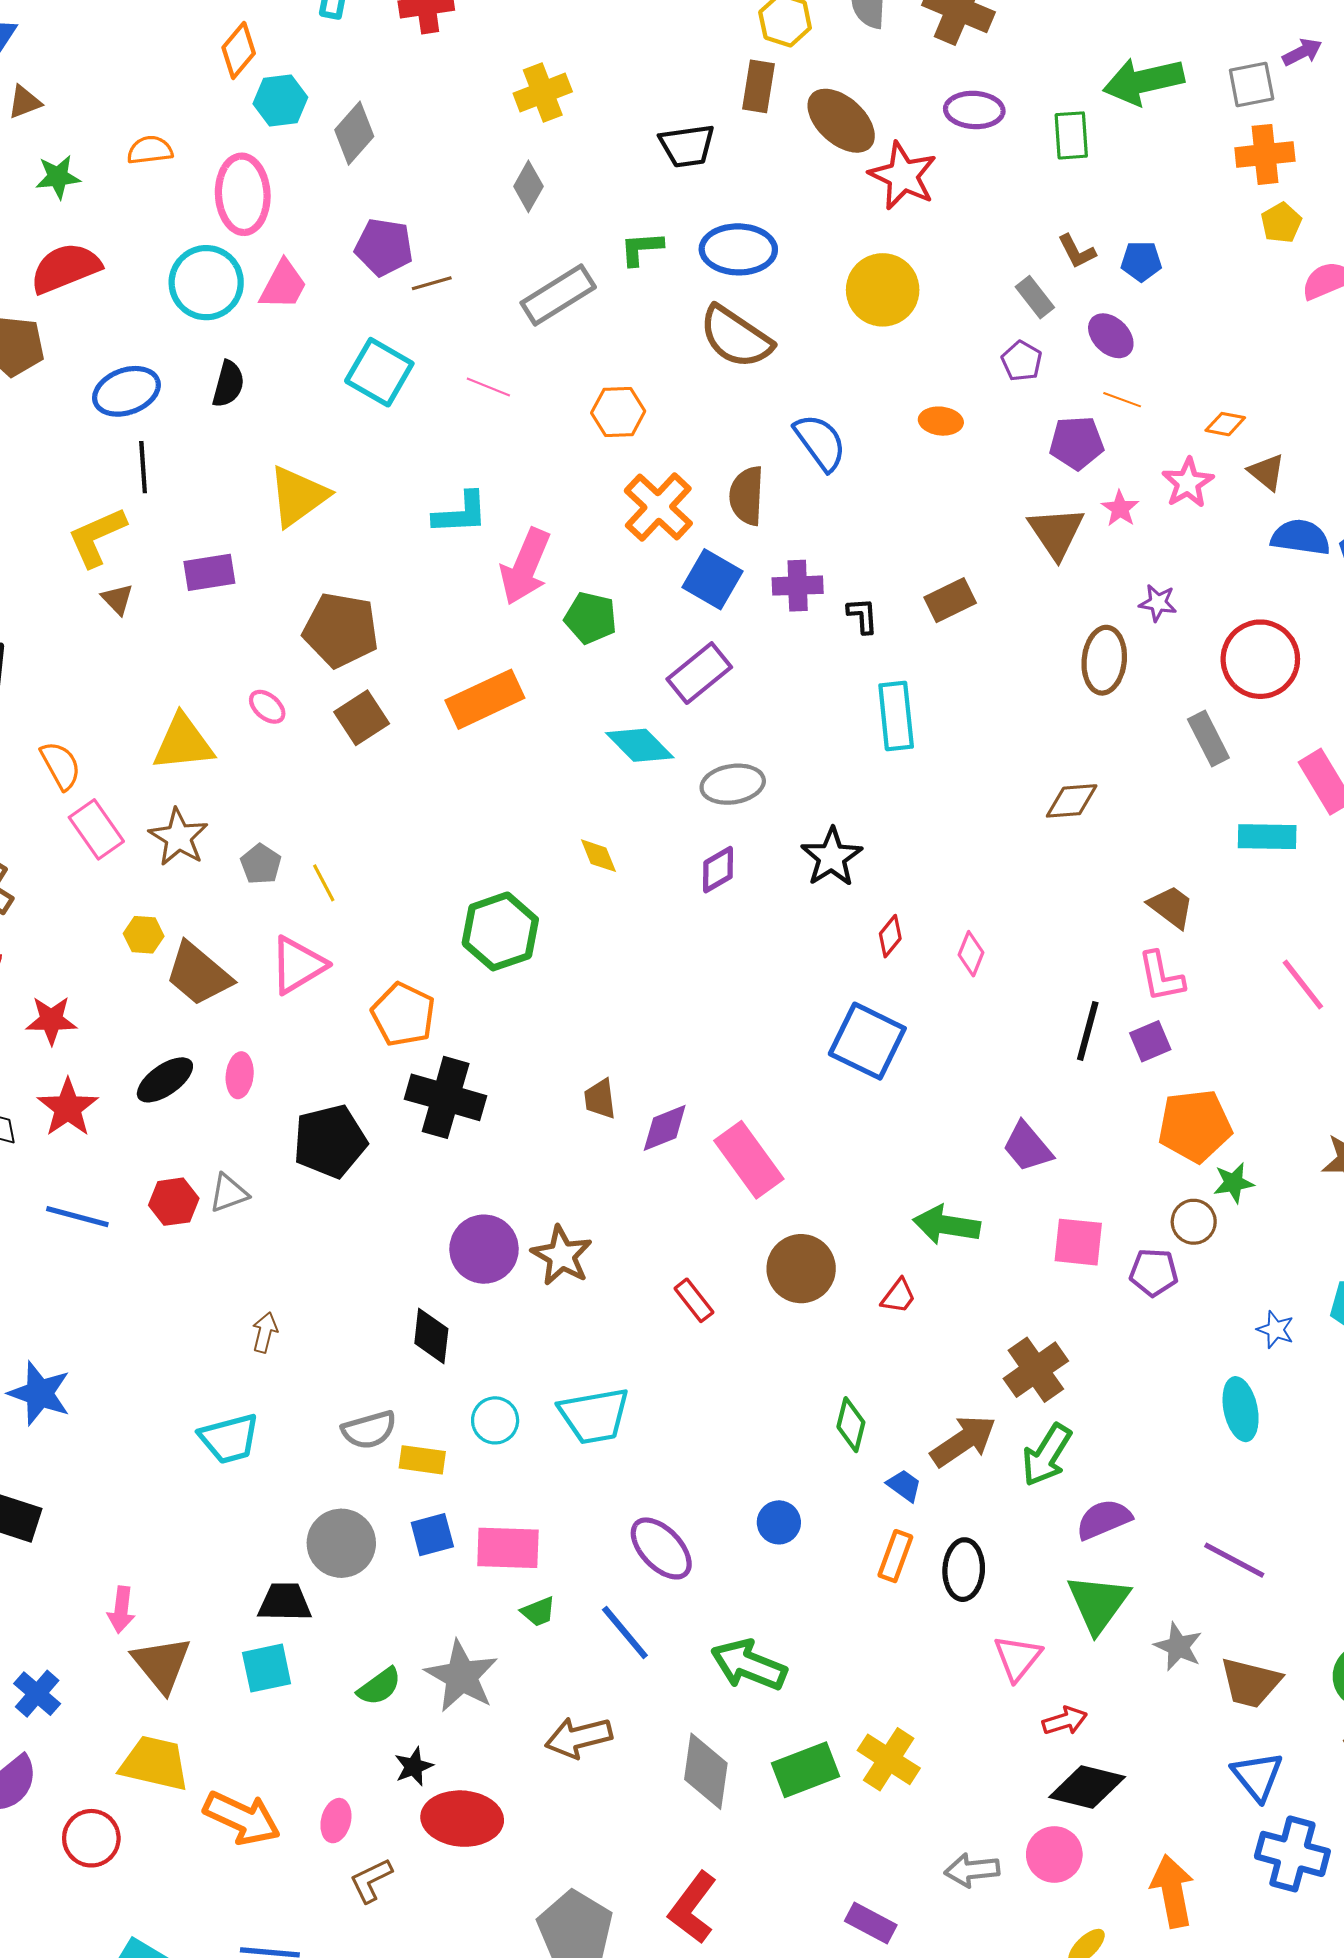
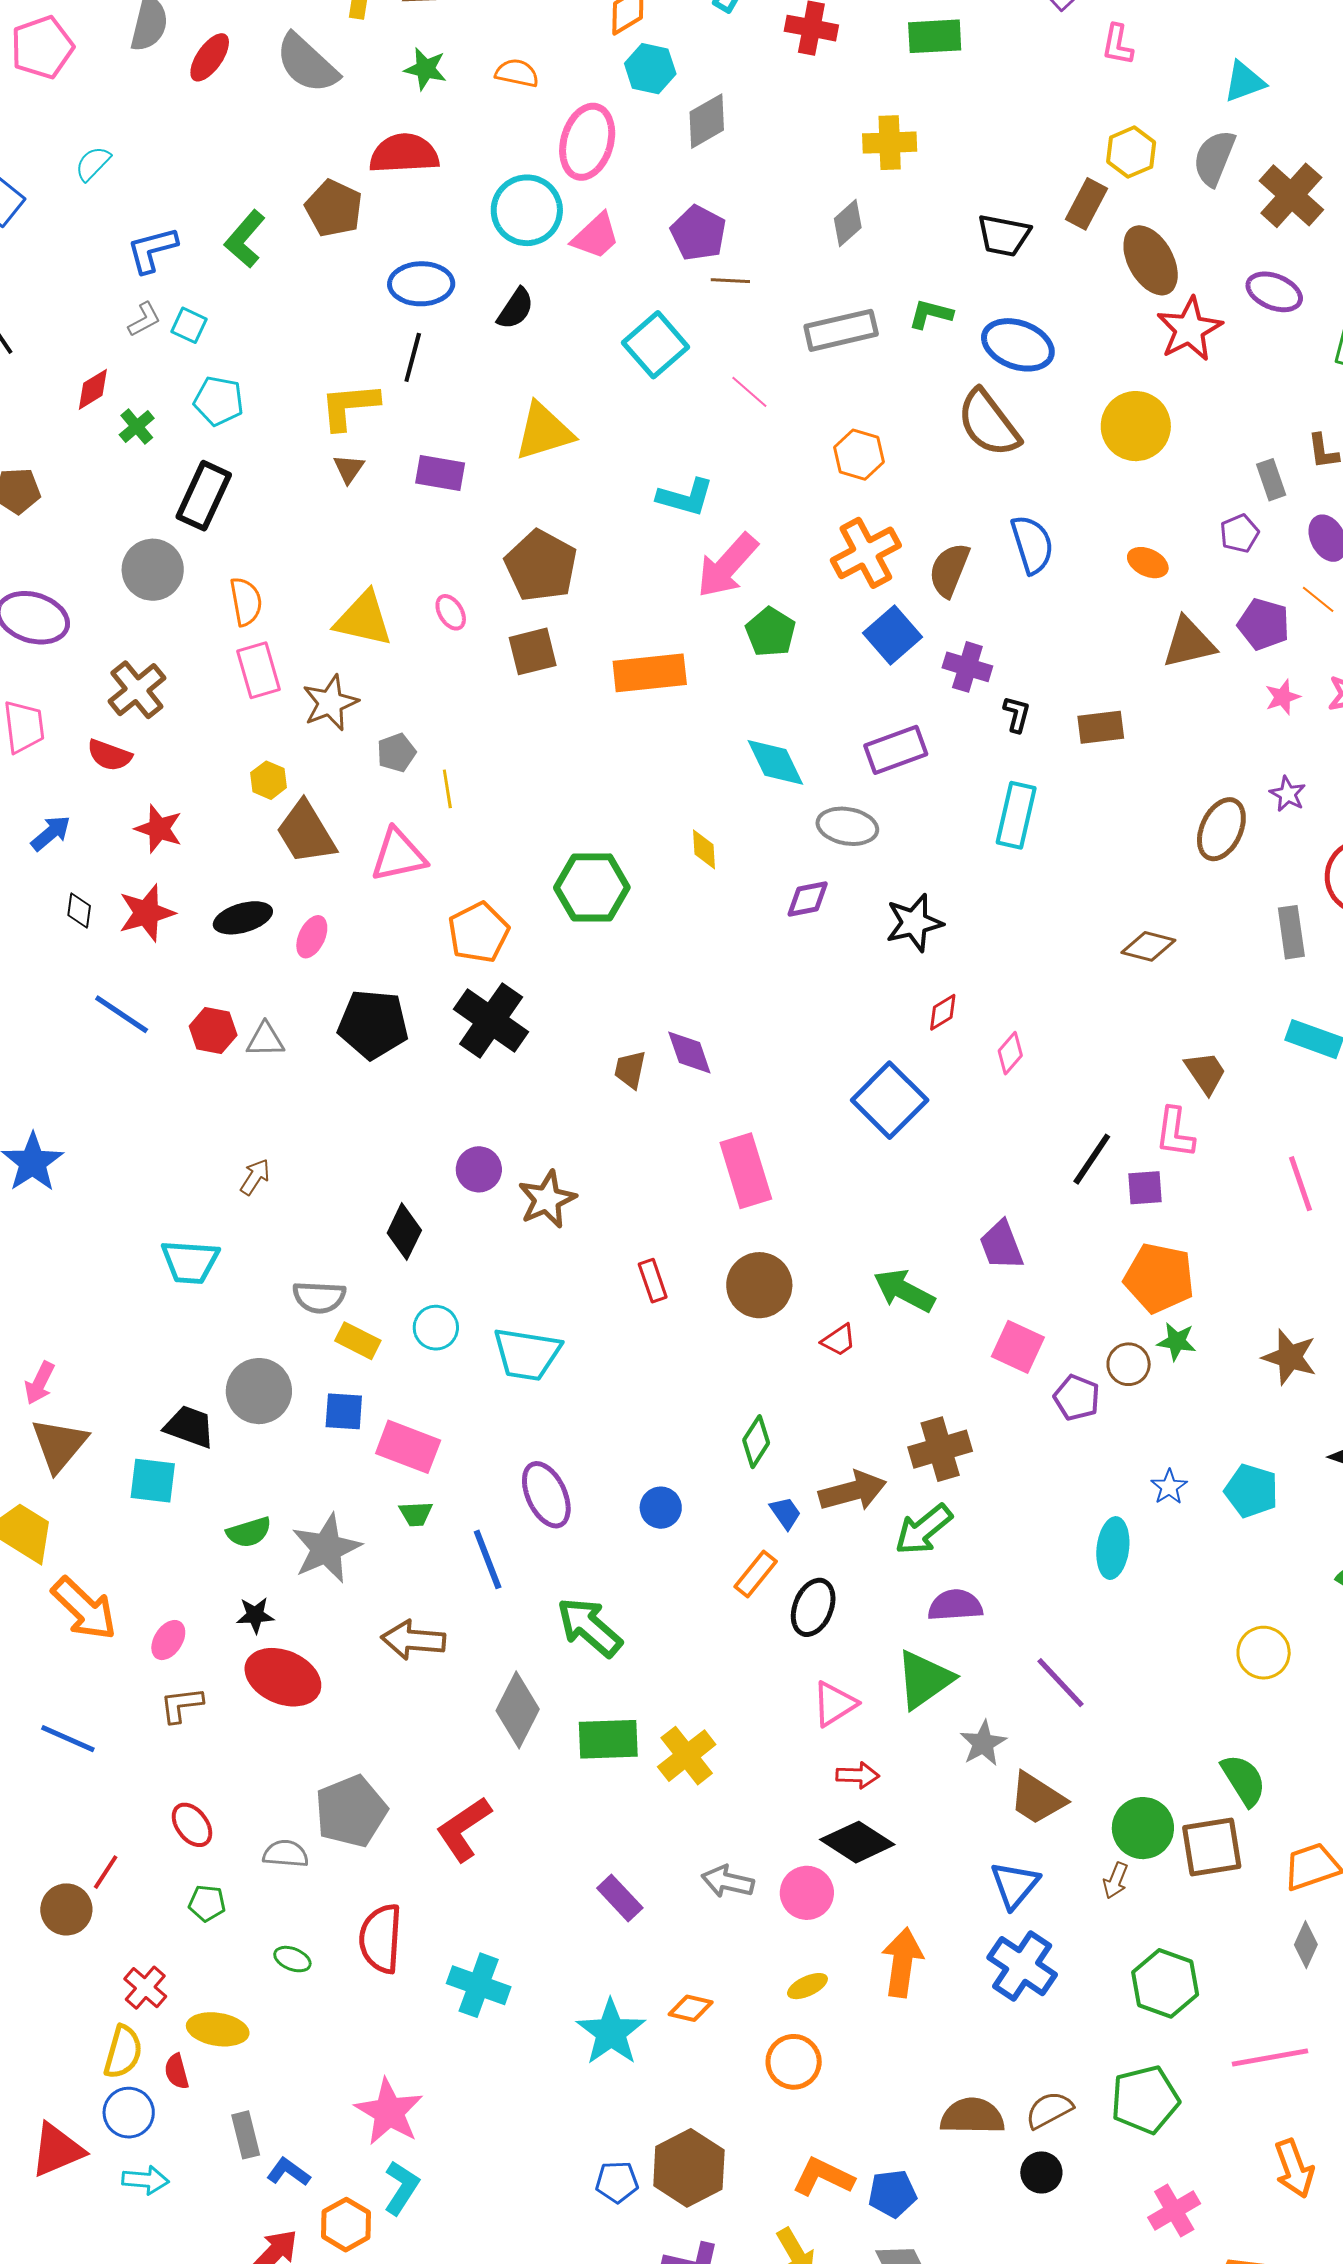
brown triangle: (1056, 533) -> (1189, 643), moved, turned 32
purple rectangle: (699, 673) -> (896, 750), moved
purple diamond: (665, 1128) -> (689, 1053), moved, turned 74
purple circle: (484, 1249) -> (479, 1169), size x0.7

